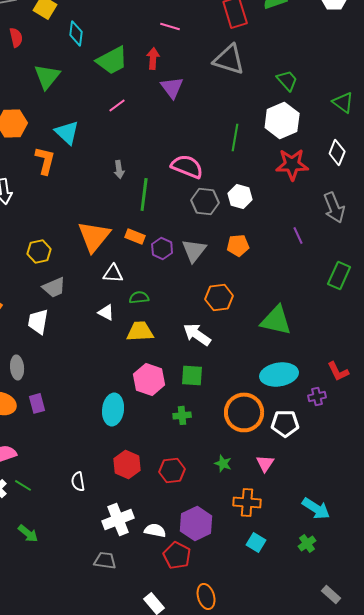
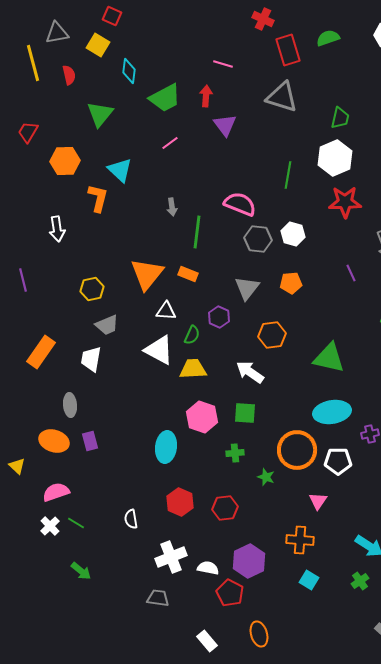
green trapezoid: (287, 80) -> (340, 118), turned 55
purple hexagon: (162, 248) -> (219, 317), moved
green semicircle: (139, 297) -> (192, 335), turned 120
white triangle: (106, 312) -> (159, 350), size x1.8
green star: (223, 463) -> (266, 477), moved

